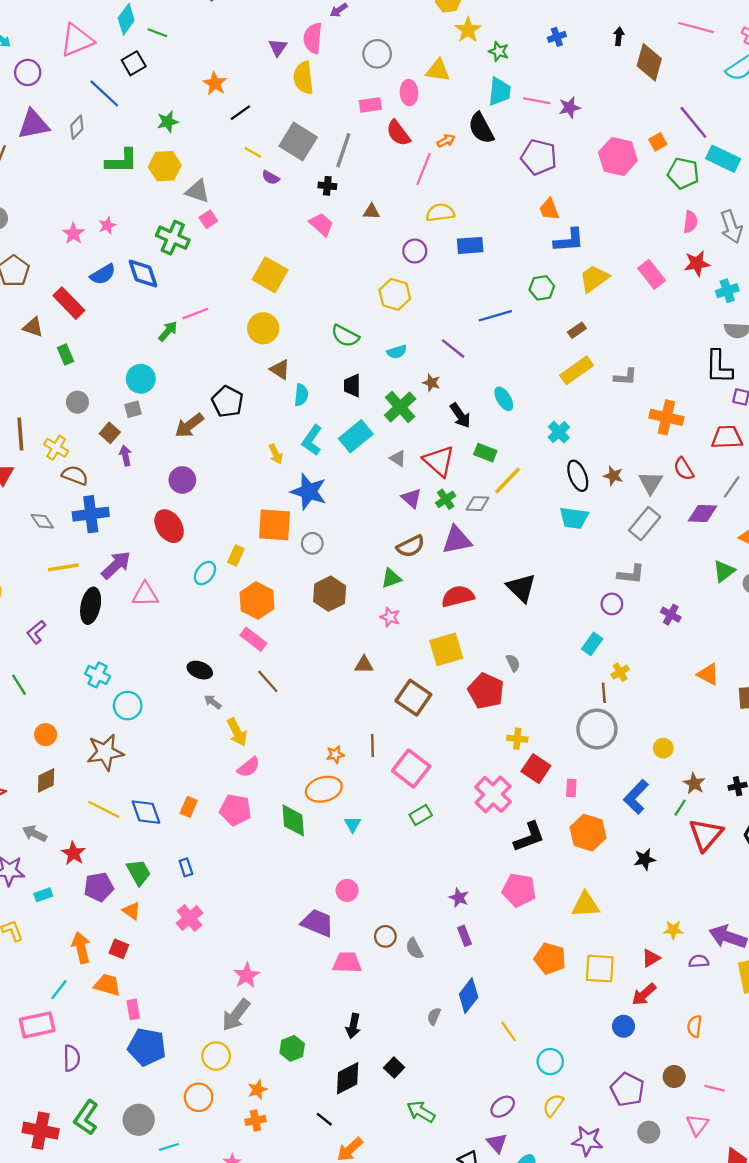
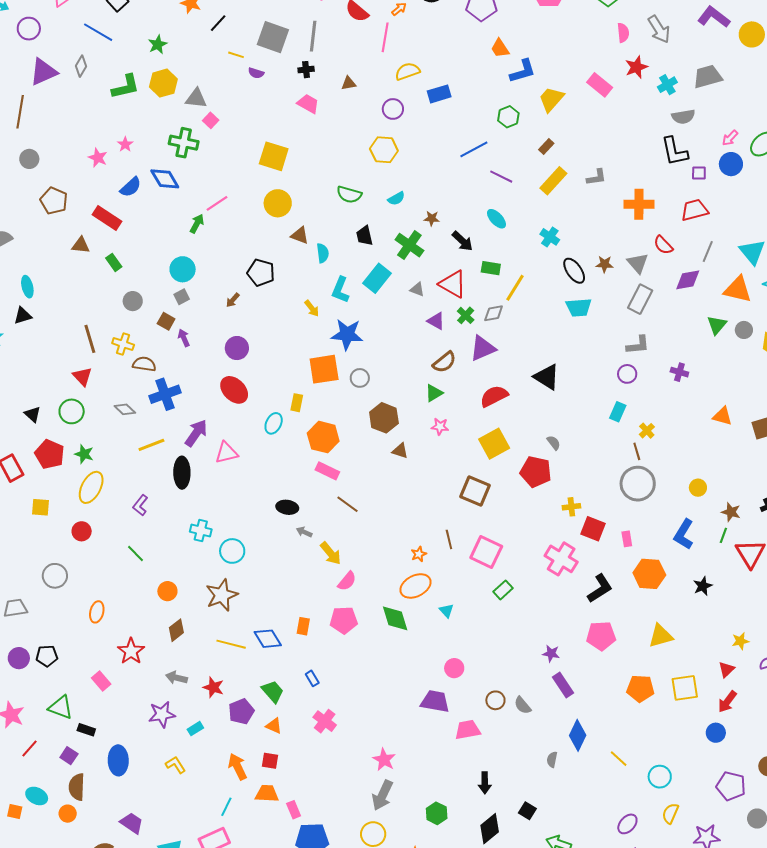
purple line: (453, 349) -> (501, 177), moved
brown arrow: (189, 425) -> (233, 300), size x0.6
brown triangle: (364, 665) -> (400, 451), moved, turned 30
purple rectangle: (464, 936) -> (563, 685), size x1.4

